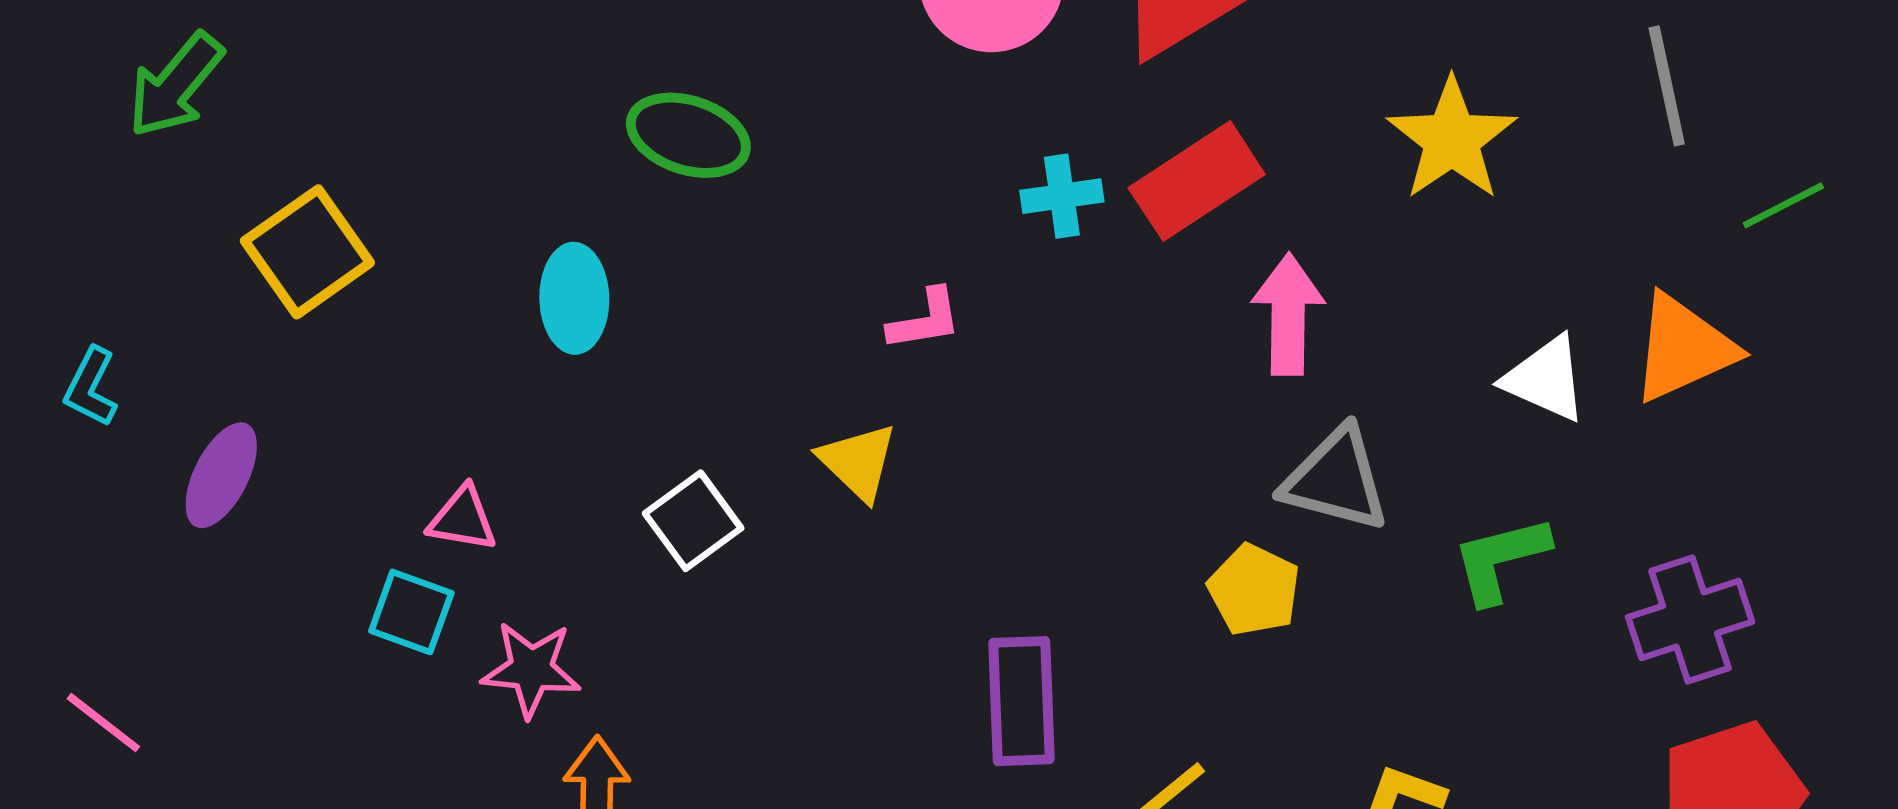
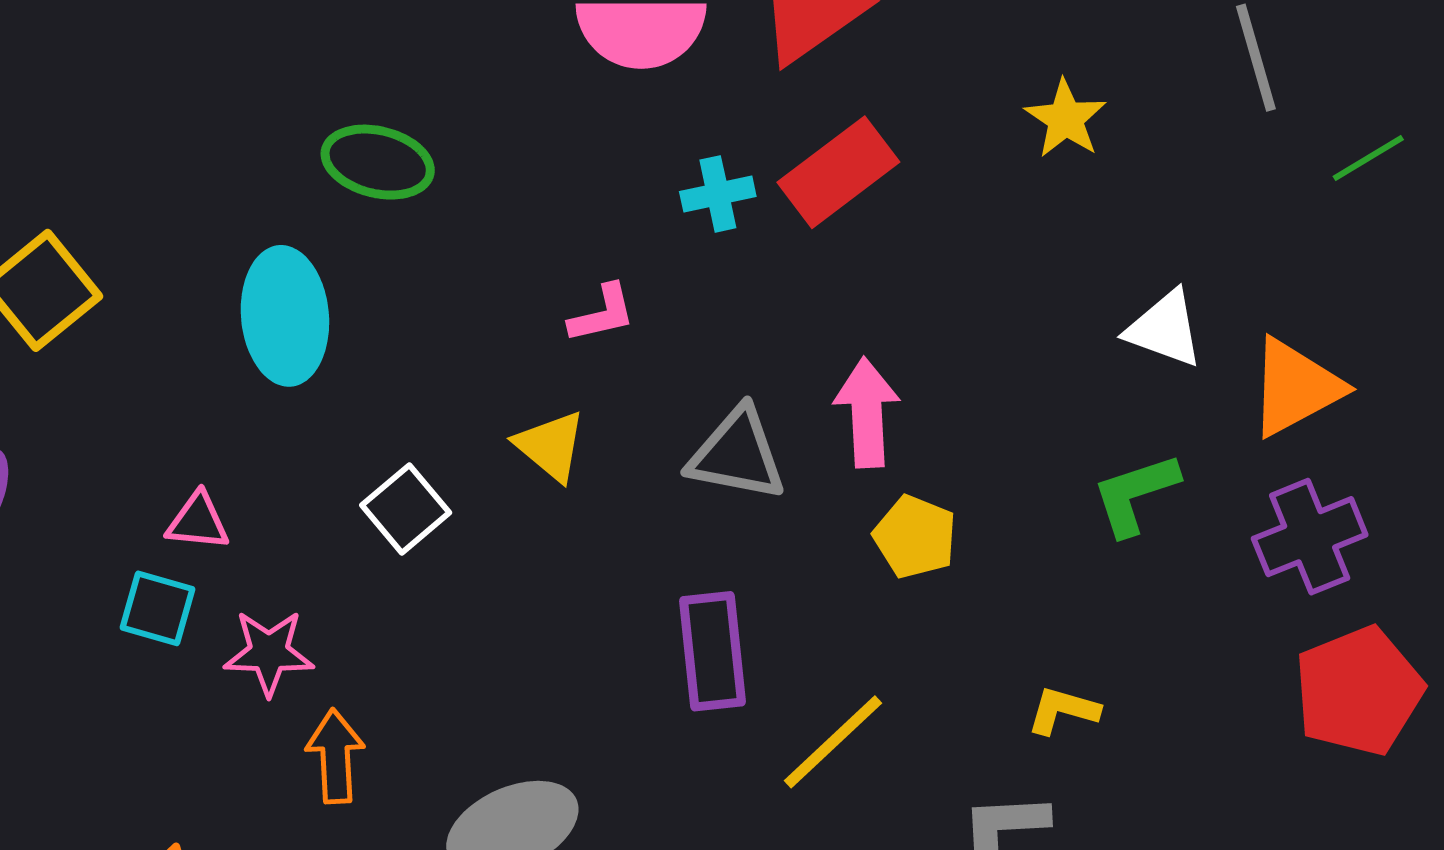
yellow star: (1452, 139) -> (1066, 119), size x0.7
cyan ellipse: (574, 298) -> (285, 316), size x1.4
pink arrow: (1288, 314) -> (867, 413), moved
orange triangle: (1683, 348) -> (1295, 387), moved
gray triangle: (1336, 480) -> (737, 454), moved

